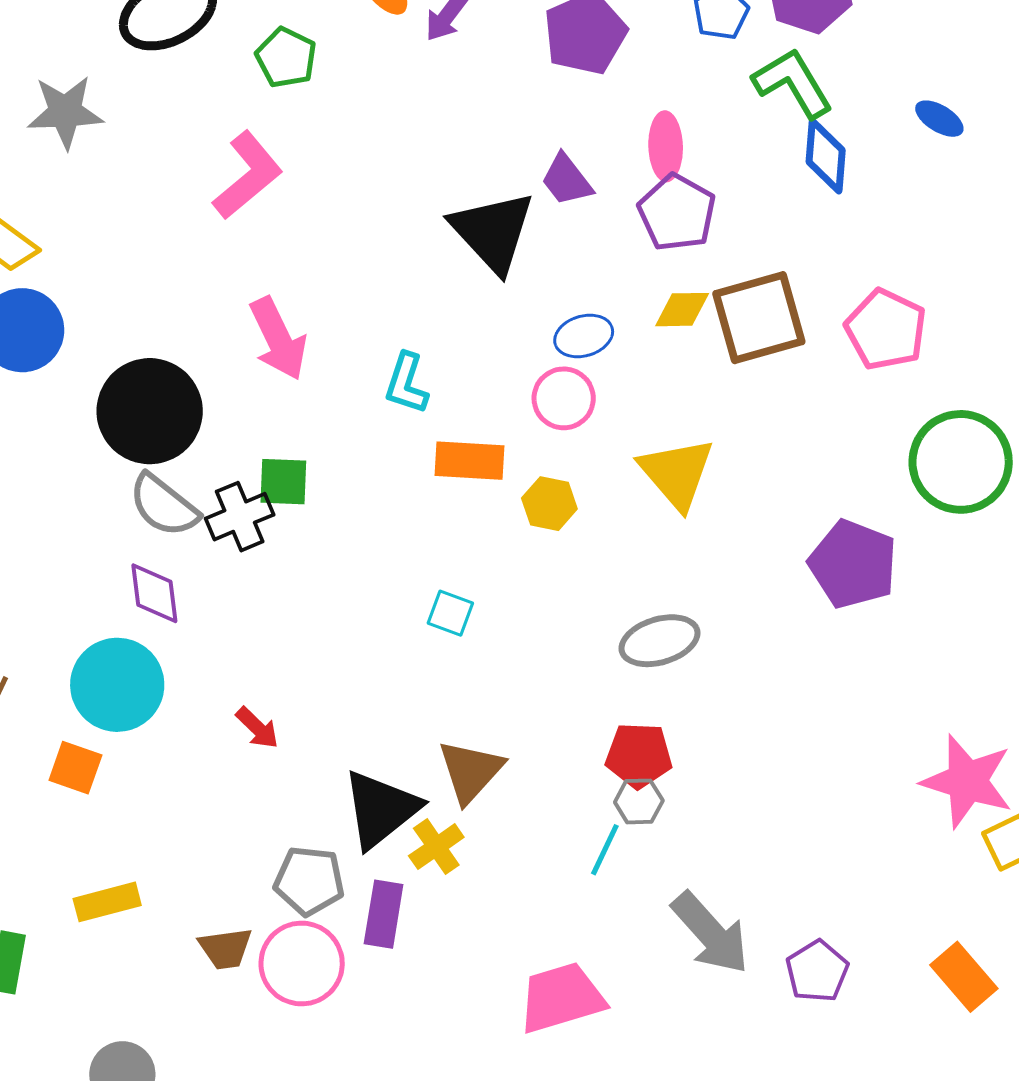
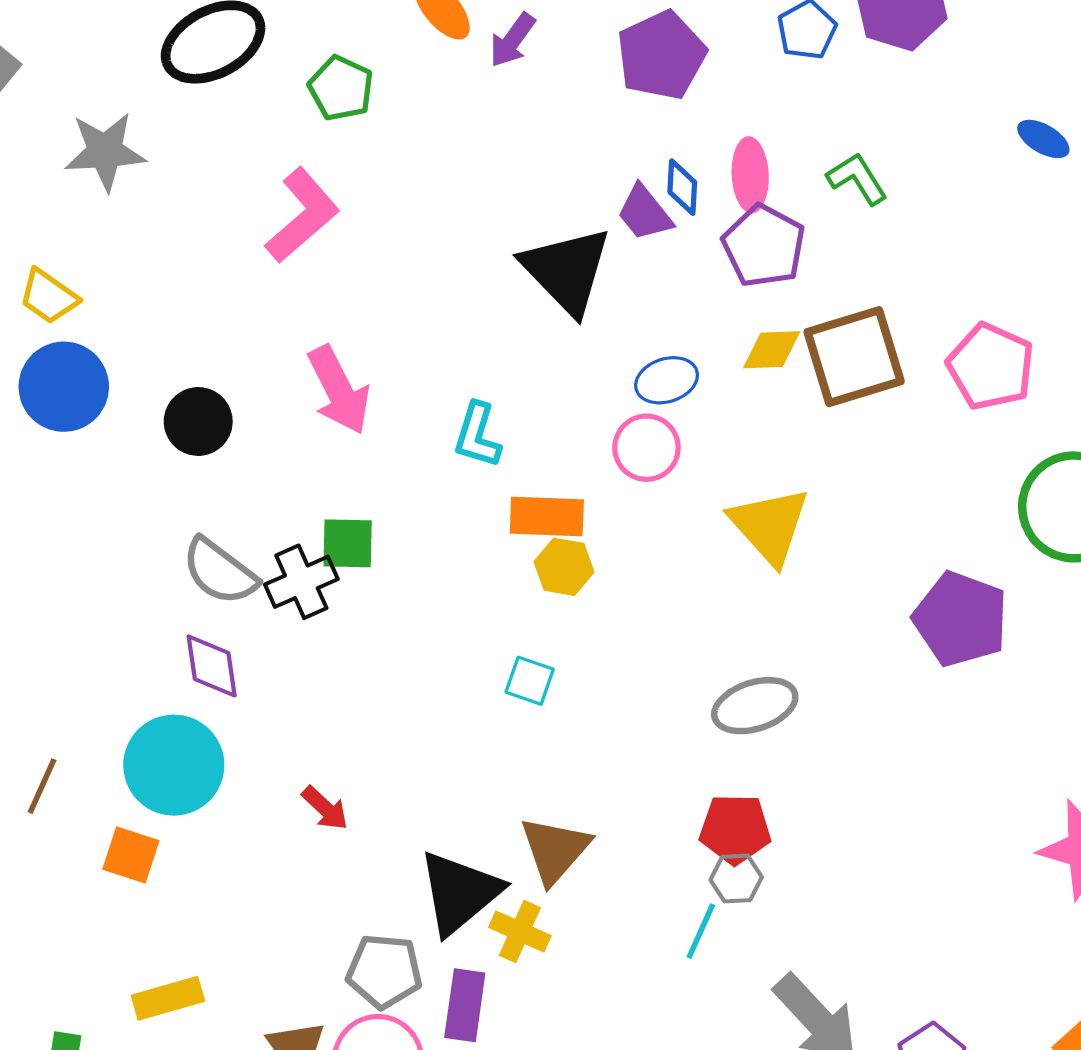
green L-shape: (793, 83) -> (857, 179), moved, size x0.7
blue diamond: (826, 156) -> (682, 187), moved, size x0.7
black circle: (150, 411) -> (198, 421), moved, size x0.6
yellow hexagon: (549, 504) -> (564, 567), moved
yellow cross: (436, 847) -> (520, 932), turned -30

